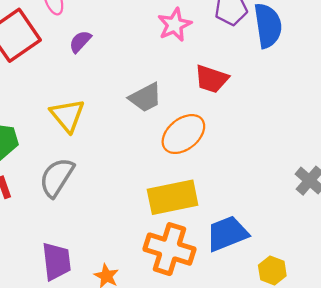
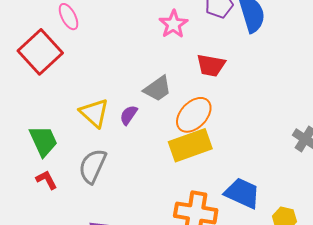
purple semicircle: (80, 42) -> (129, 115), moved
yellow rectangle: (173, 197) -> (190, 145), moved
blue trapezoid: (227, 234) -> (242, 193), turned 54

